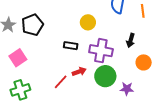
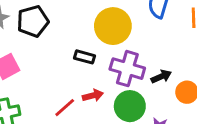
yellow circle: (88, 22) -> (113, 26), size x1.6
black arrow: (131, 40) -> (161, 76), moved, turned -136

